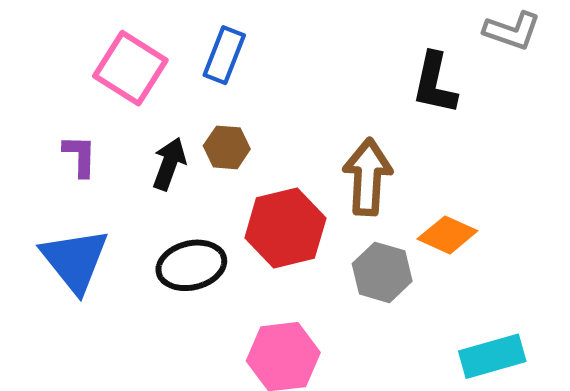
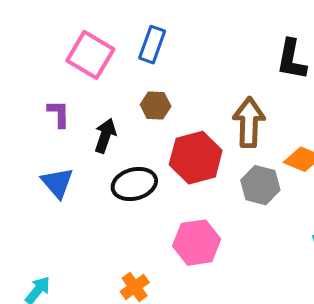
black arrow: (169, 164) -> (105, 136), moved
blue triangle: (75, 260) -> (57, 183), size x0.7

